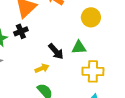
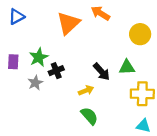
black cross: (21, 31) -> (56, 71), moved

